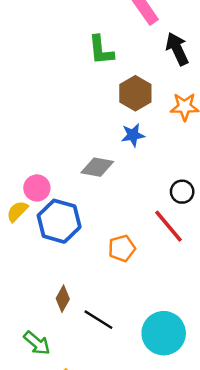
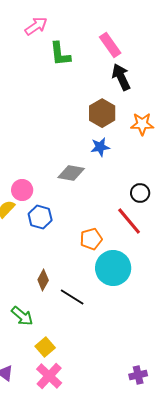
black arrow: (177, 49) -> (121, 77), moved
green L-shape: (101, 50) -> (60, 54), moved
blue hexagon: (59, 221) -> (40, 217), size x0.7
cyan circle: (164, 333) -> (113, 268), moved

